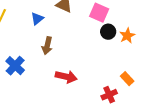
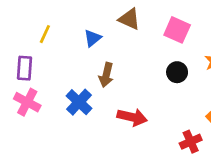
black circle: (108, 32) -> (177, 72), moved
blue cross: (15, 66) -> (79, 102), moved

